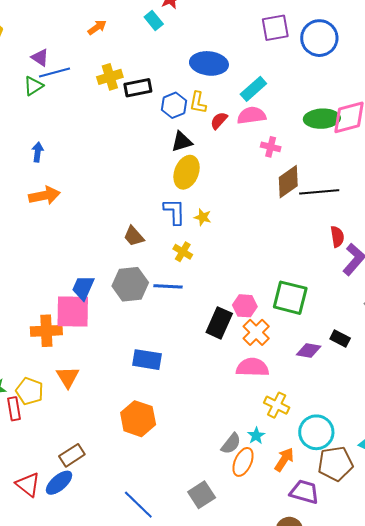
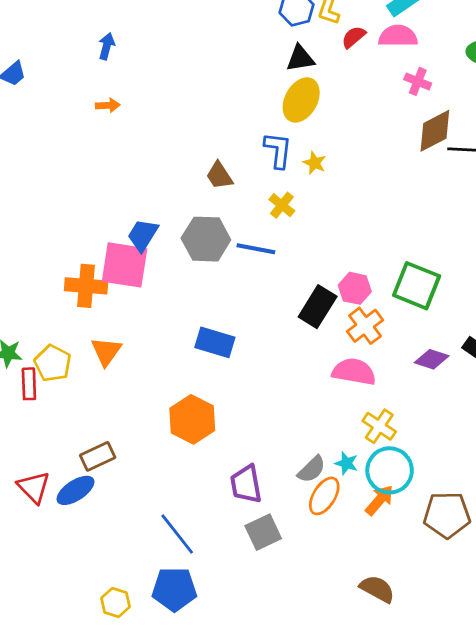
orange arrow: (44, 195) -> (108, 105), size x0.6
cyan circle: (316, 432) -> (390, 470), moved
cyan star: (256, 436) -> (346, 463), turned -30
purple trapezoid: (304, 492) -> (246, 484), moved, turned -124

